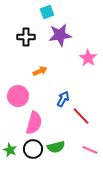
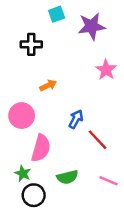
purple star: (60, 35) -> (92, 26), moved
black circle: (33, 149) -> (34, 195), moved
green star: (10, 150) -> (23, 173), moved

